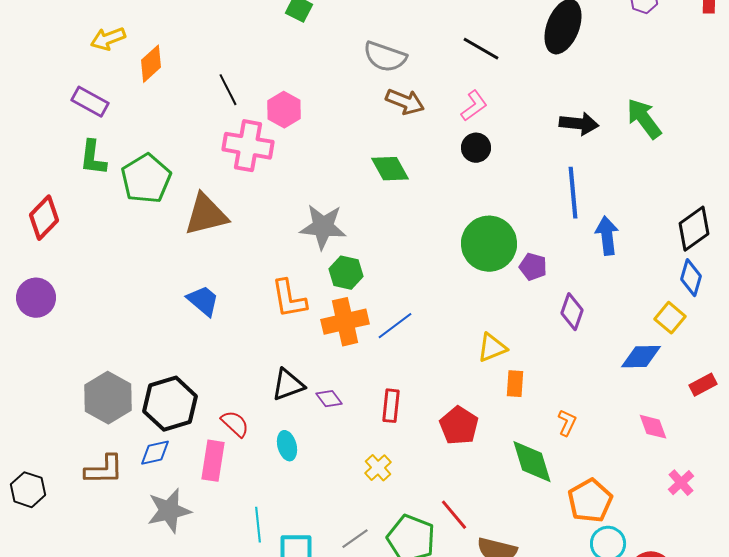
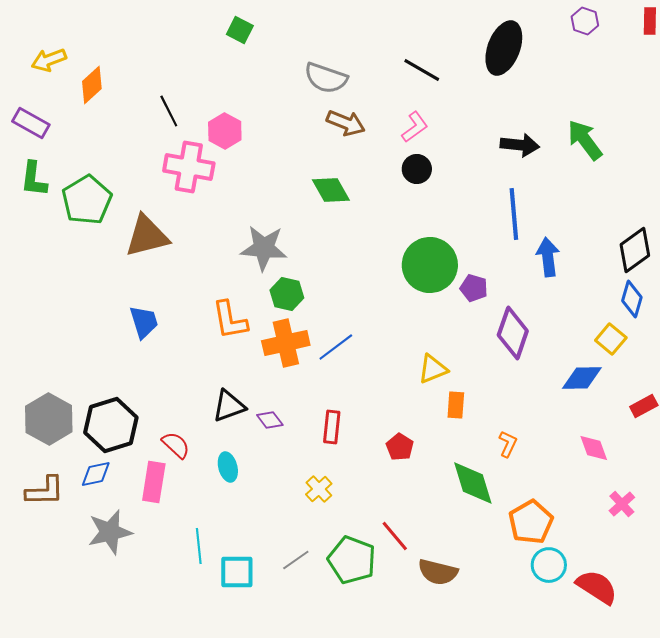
blue trapezoid: (203, 301) -> (144, 322), turned 33
purple diamond: (572, 312) -> (513, 333), size x1.4
red pentagon: (459, 426) -> (400, 447), size x0.7

